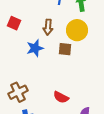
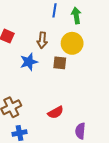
red semicircle: (61, 97) -> (56, 112), turned -56

